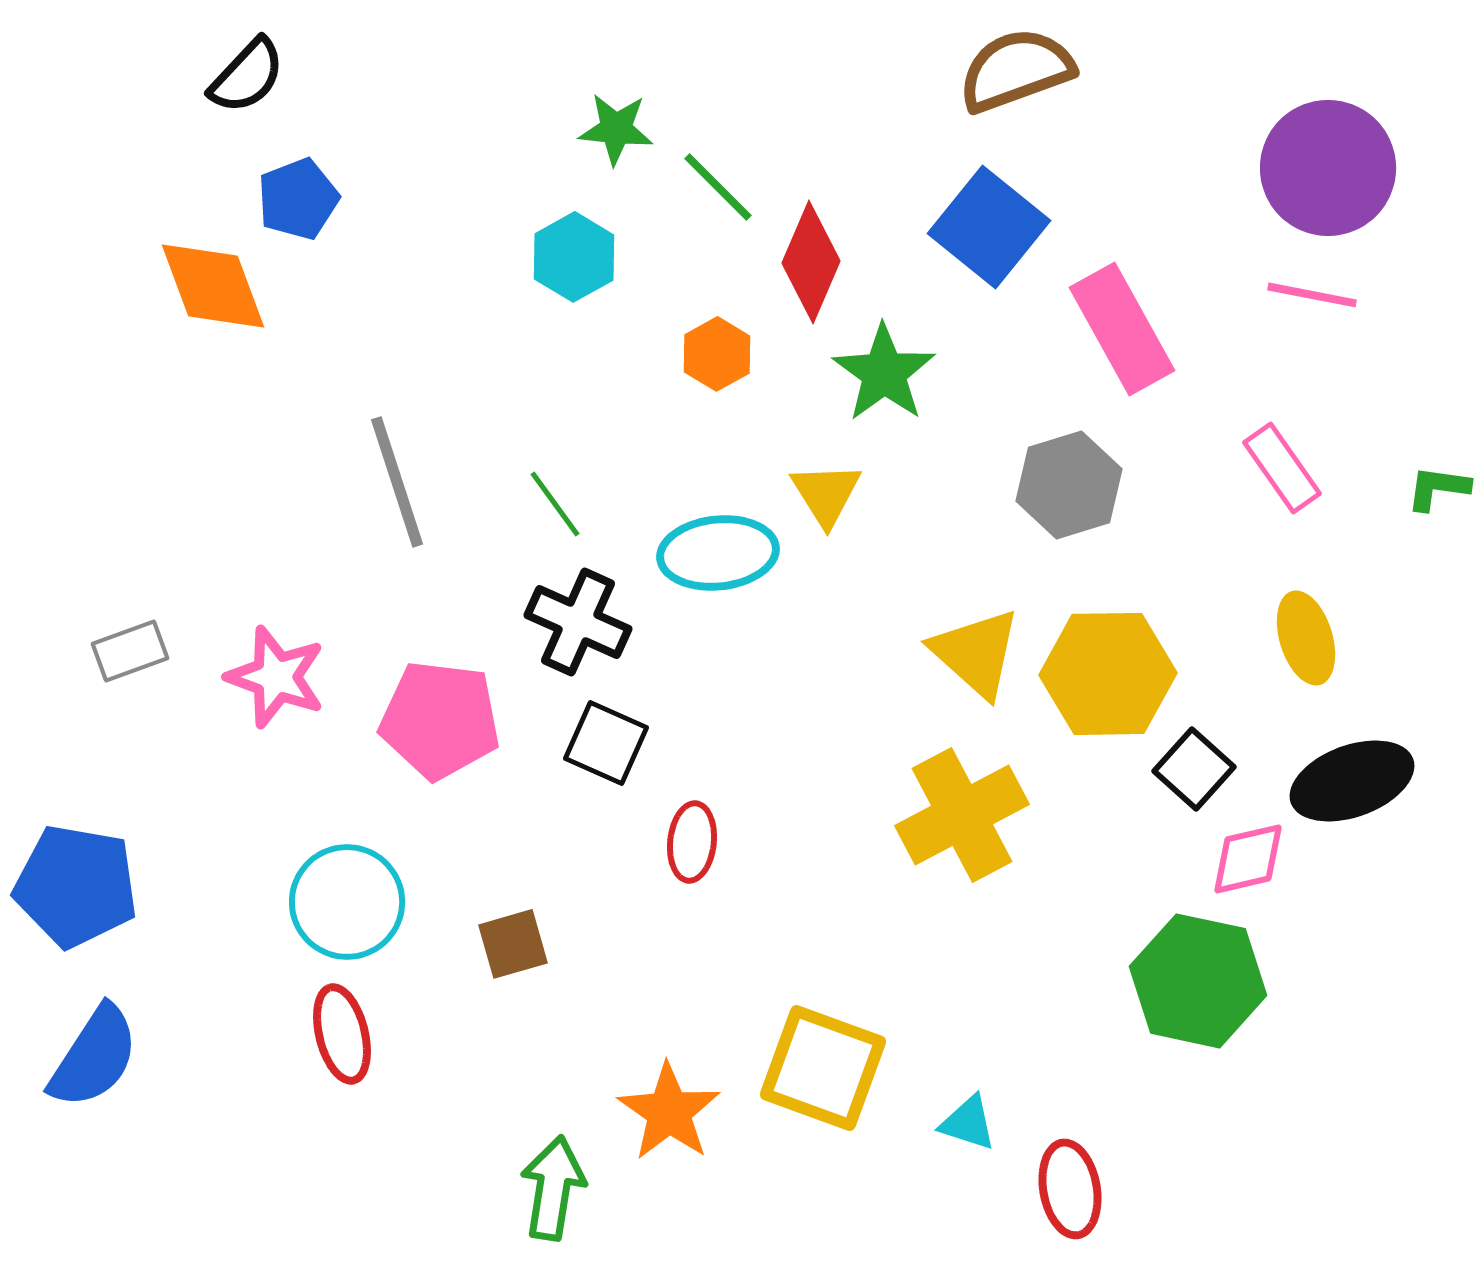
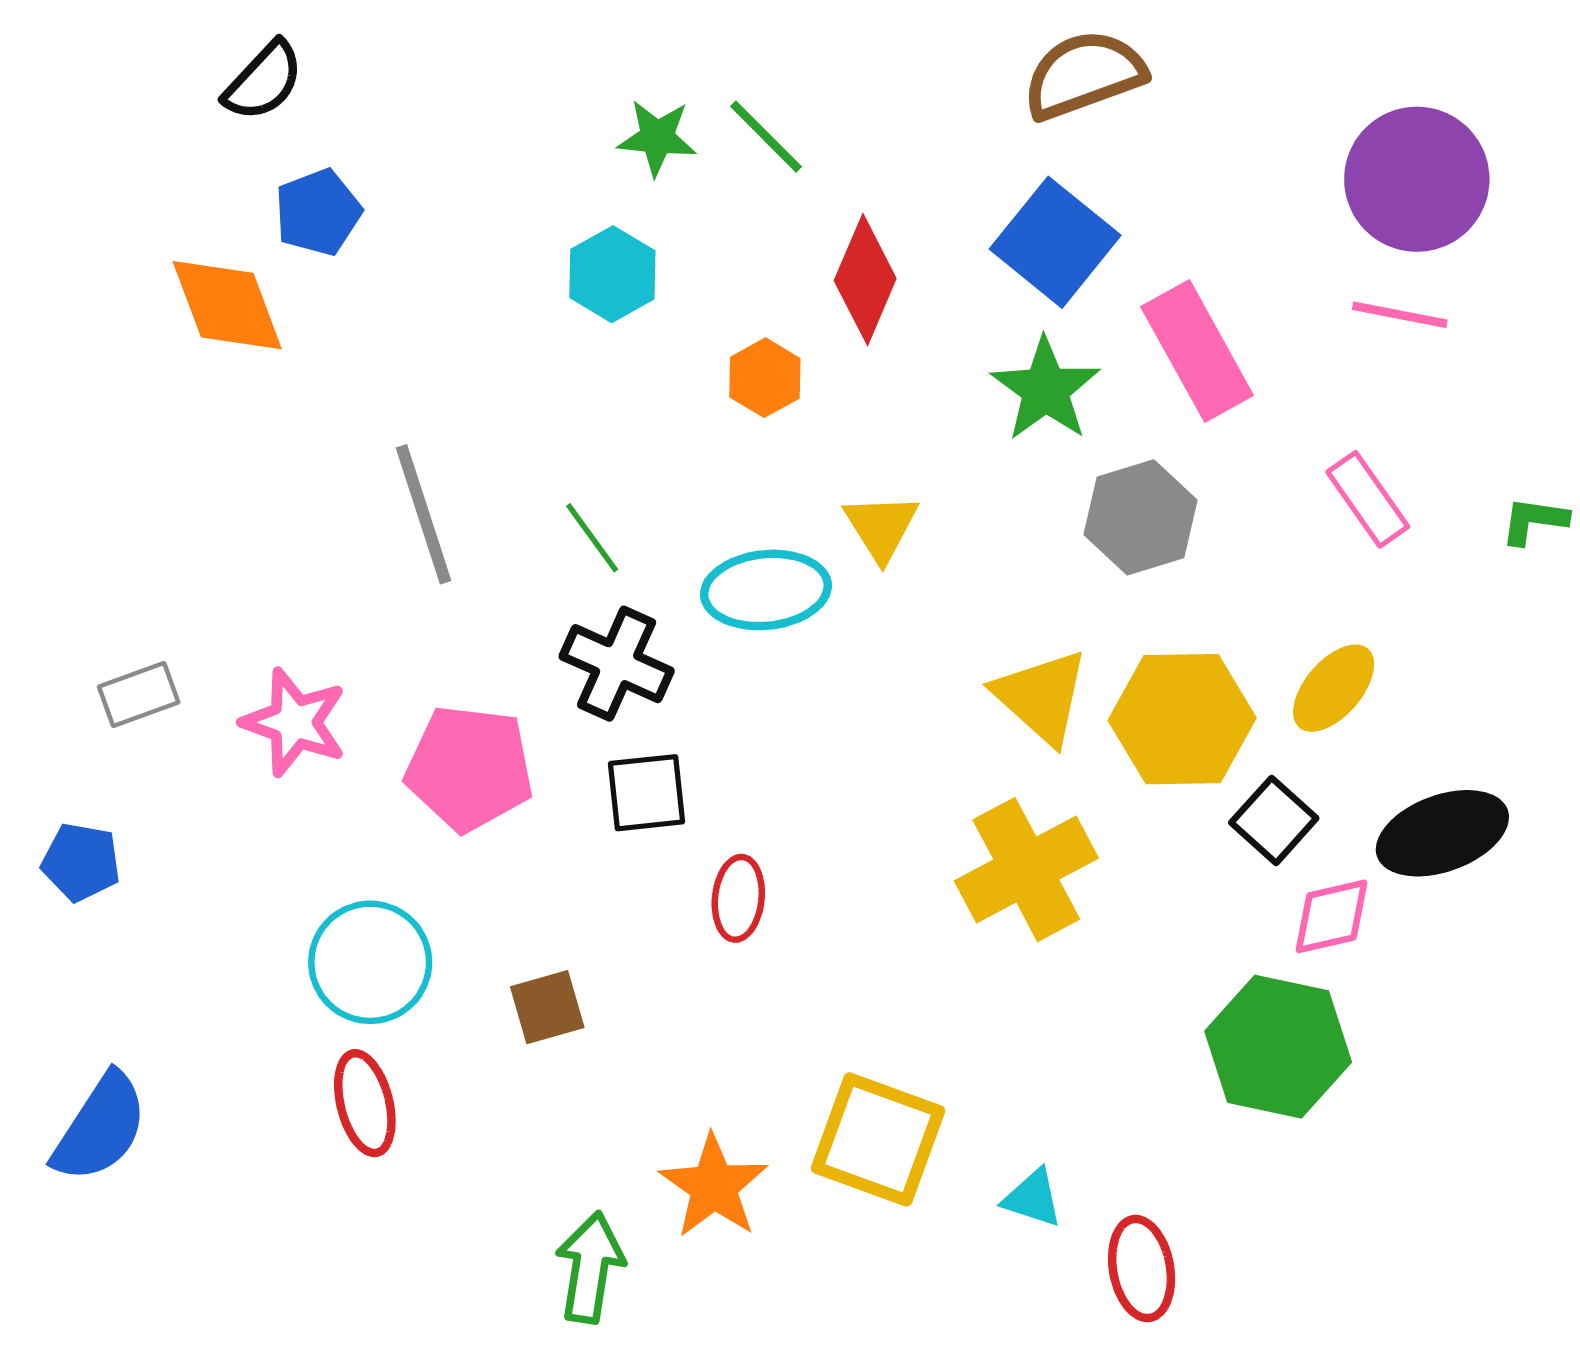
green line: (718, 187) -> (766, 137), moved
green star: (884, 373) -> (1046, 389), moved
yellow ellipse: (1306, 638) -> (1334, 688), moved, turned 58
black square: (606, 743) -> (647, 793), turned -30
blue pentagon: (76, 886) -> (81, 862), moved, size x0.6

